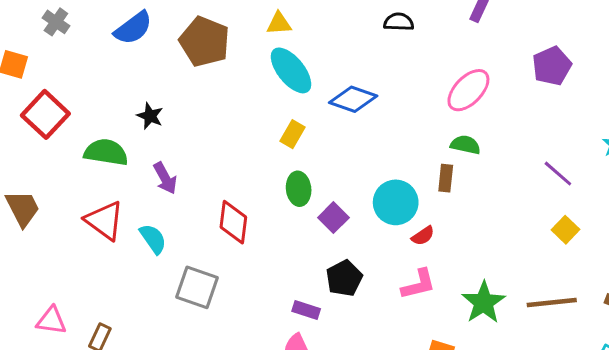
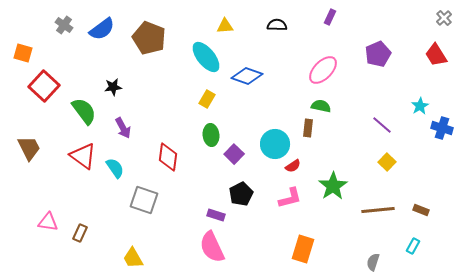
gray cross: (56, 22) -> (64, 25), moved
yellow triangle: (279, 23) -> (225, 26), moved
black star: (150, 116) -> (113, 87), turned -30
green semicircle: (106, 152) -> (84, 111), turned 44
green star: (484, 302) -> (333, 186), moved

